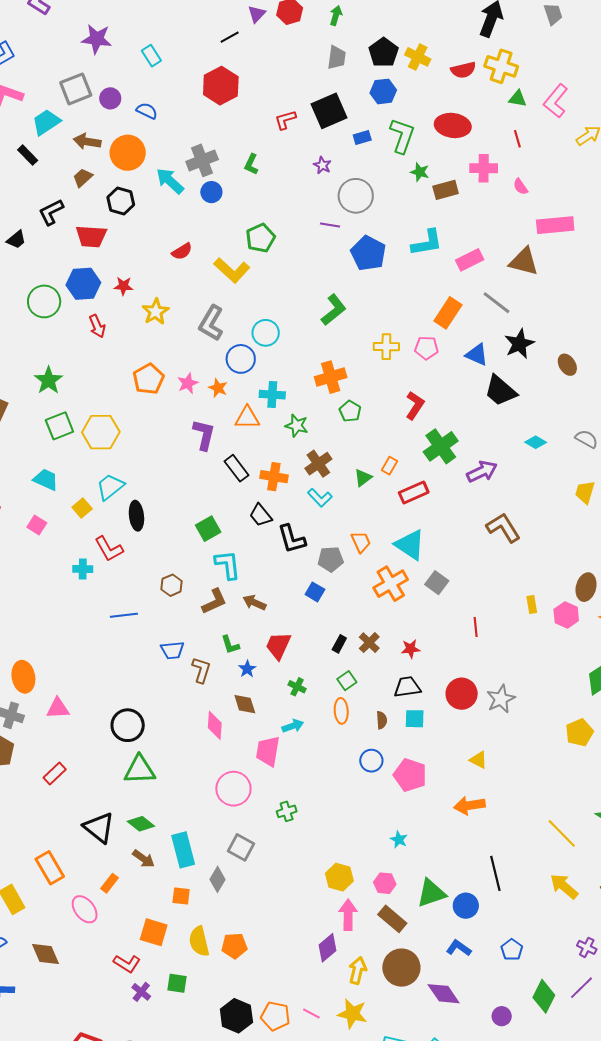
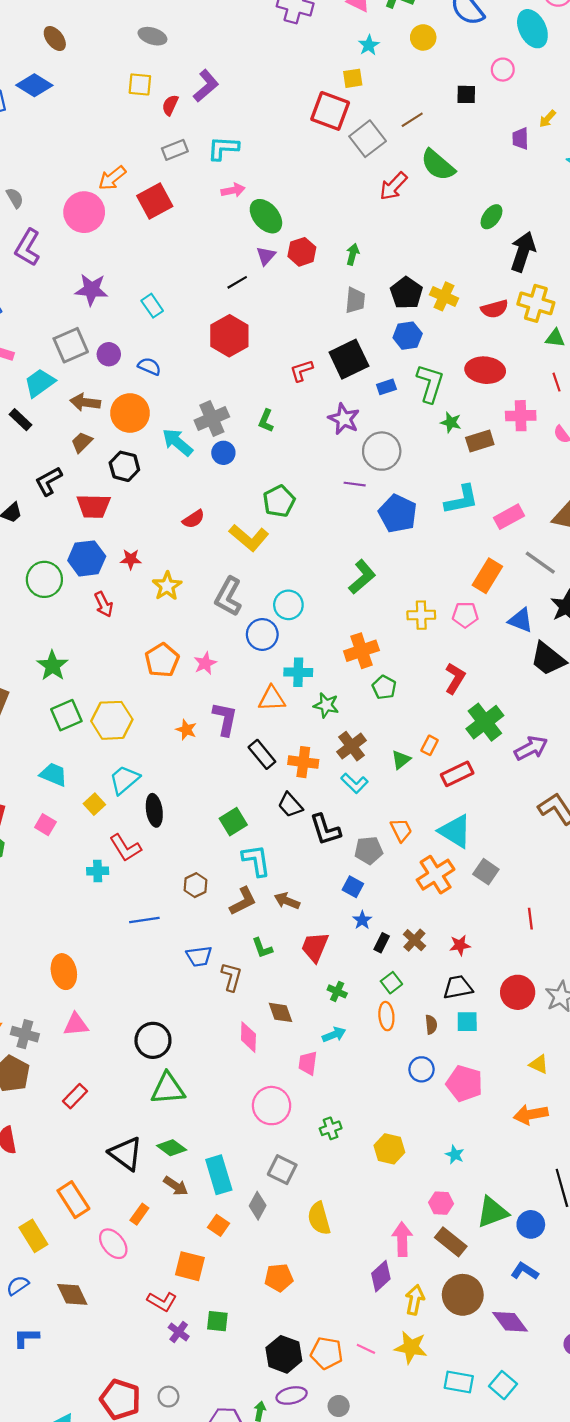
purple star: (322, 165) -> (344, 419), size x1.6
orange star: (218, 388) -> (186, 730), moved
blue star: (247, 669) -> (362, 920), moved
orange ellipse: (23, 677) -> (64, 972), moved
pink trapezoid: (268, 751) -> (308, 1063), size x0.7
yellow hexagon: (339, 877) -> (389, 1149), moved
orange square: (181, 896) -> (218, 1225), turned 30
yellow semicircle: (199, 941) -> (319, 1218), moved

